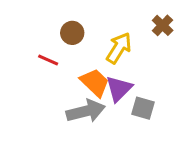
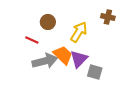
brown cross: (163, 25) -> (108, 17), turned -32
gray arrow: (86, 111) -> (45, 61), moved

